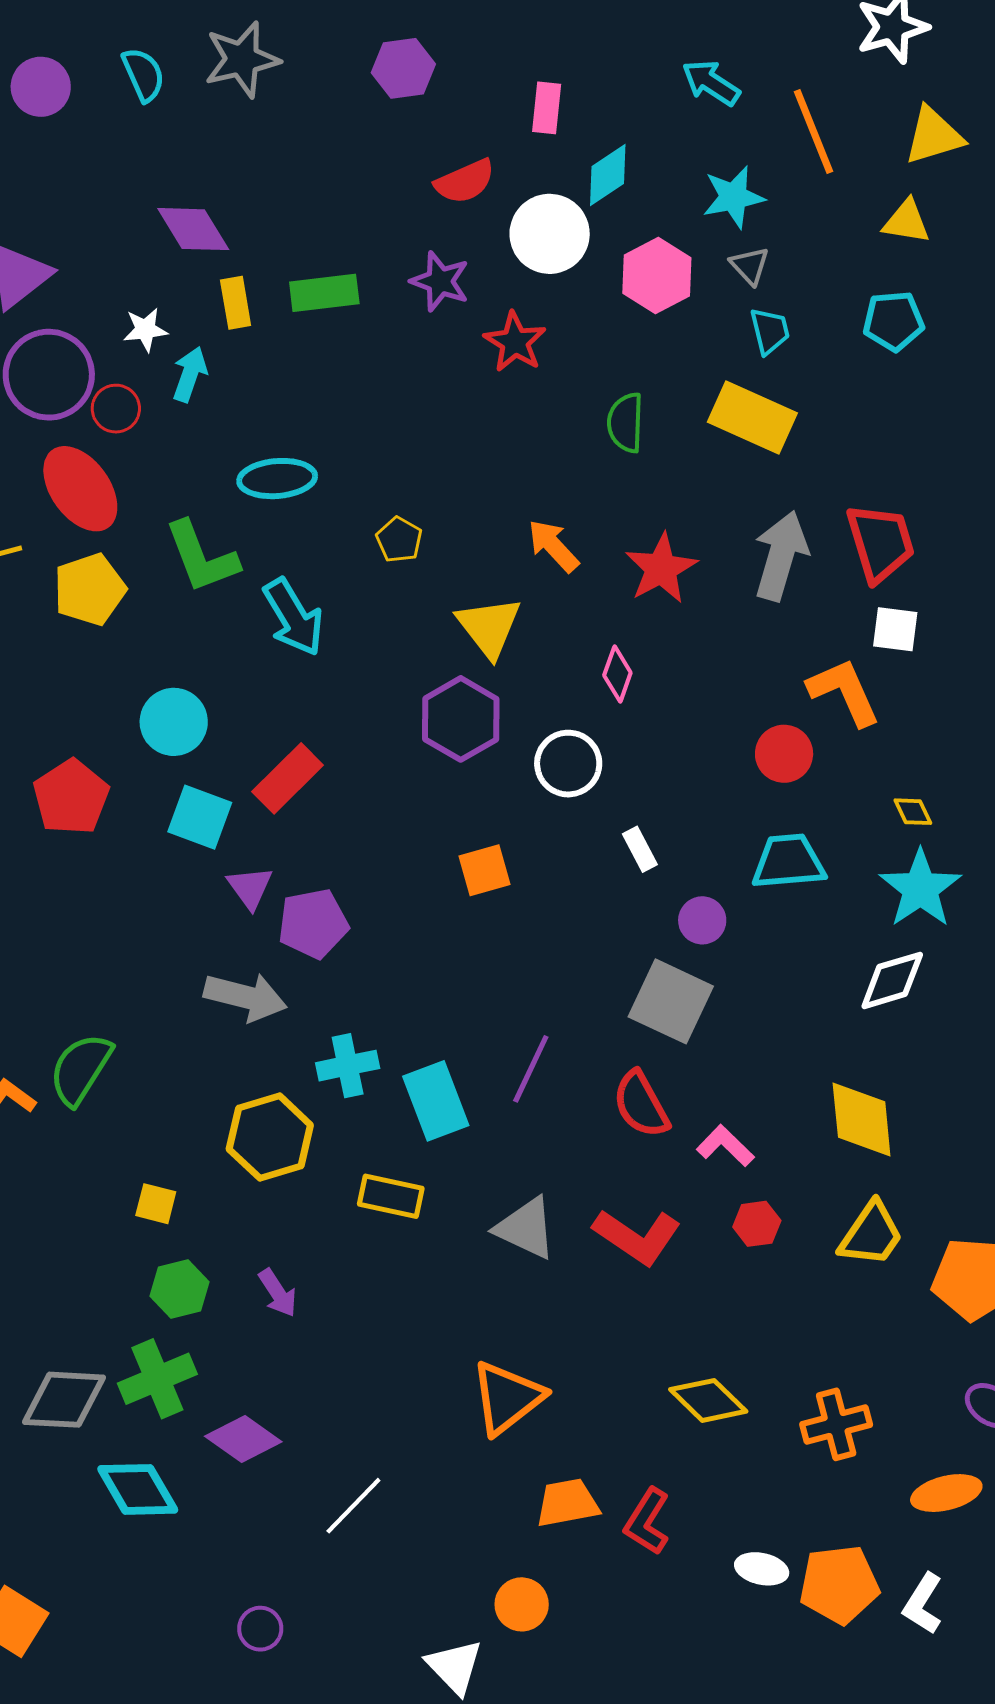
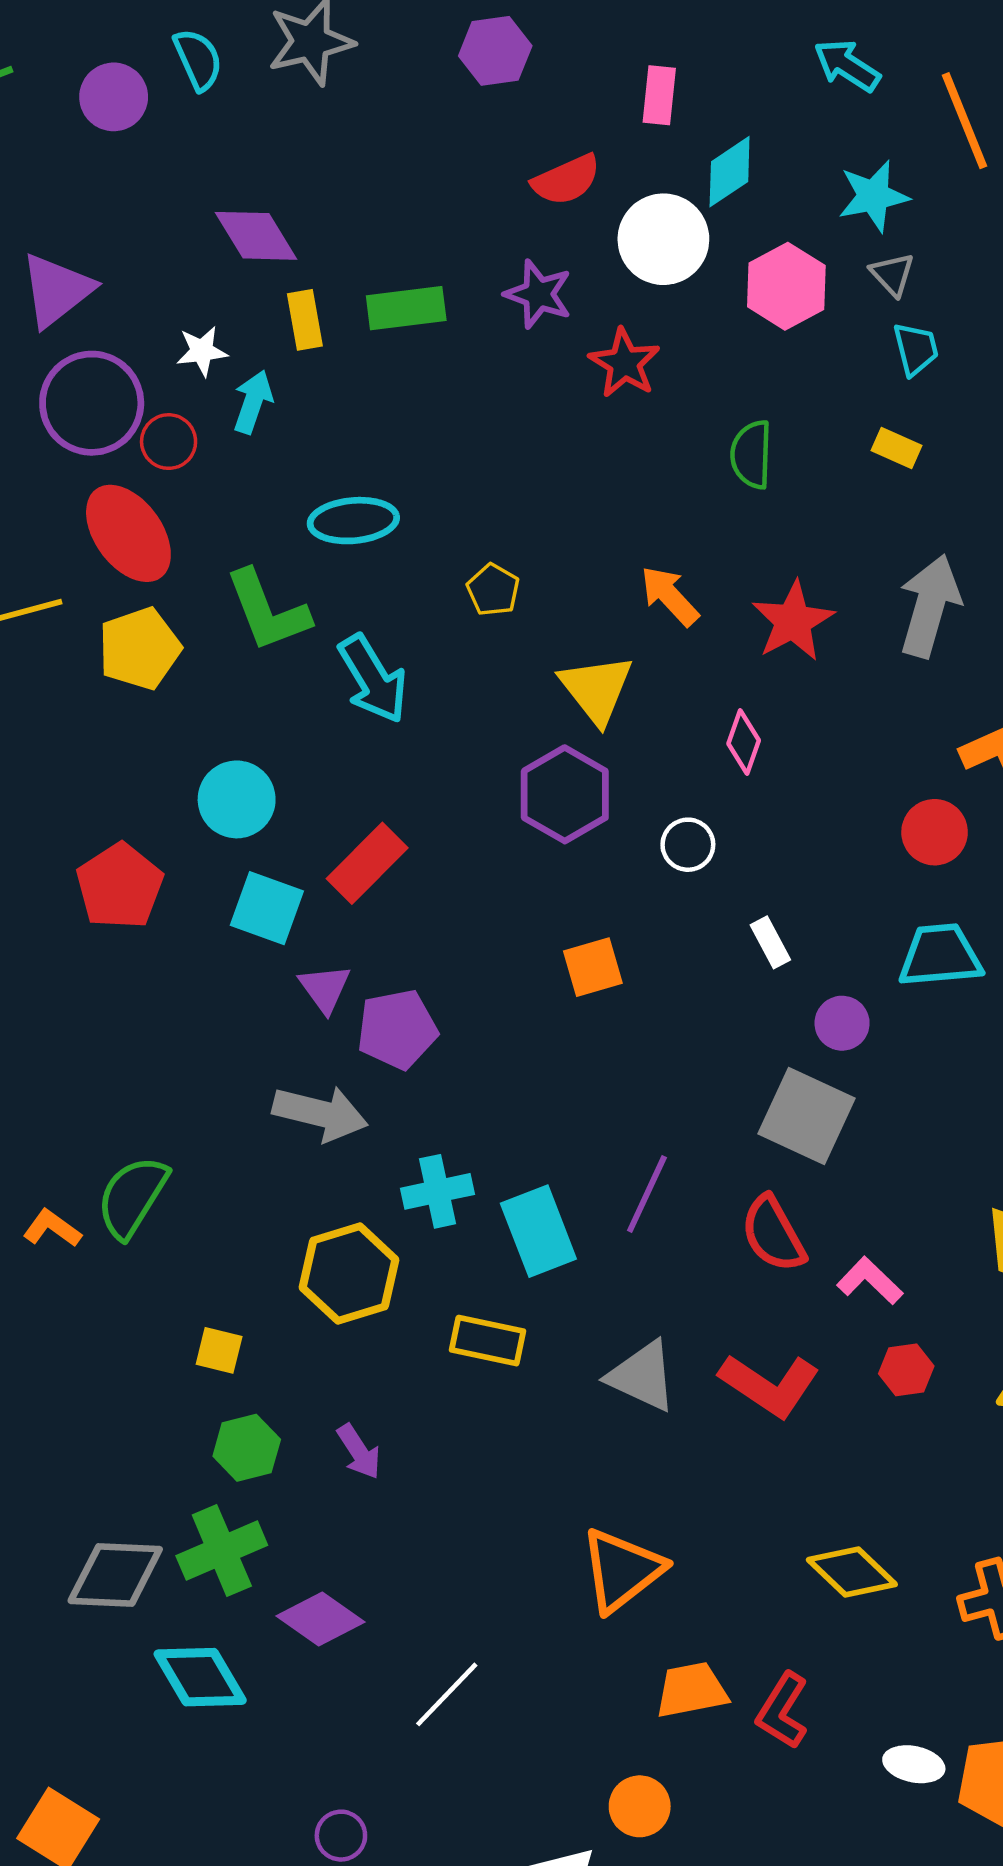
purple circle: (41, 87) -> (114, 97), moved
yellow rectangle: (752, 418) -> (896, 448), size x0.5
white circle: (568, 764) -> (688, 845), size x0.7

